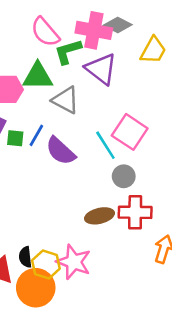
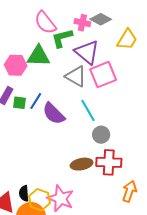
pink cross: (94, 30) -> (82, 23), size x0.6
gray triangle: (66, 100) -> (76, 76), moved
pink square: (130, 132) -> (103, 75), moved, turned 32

